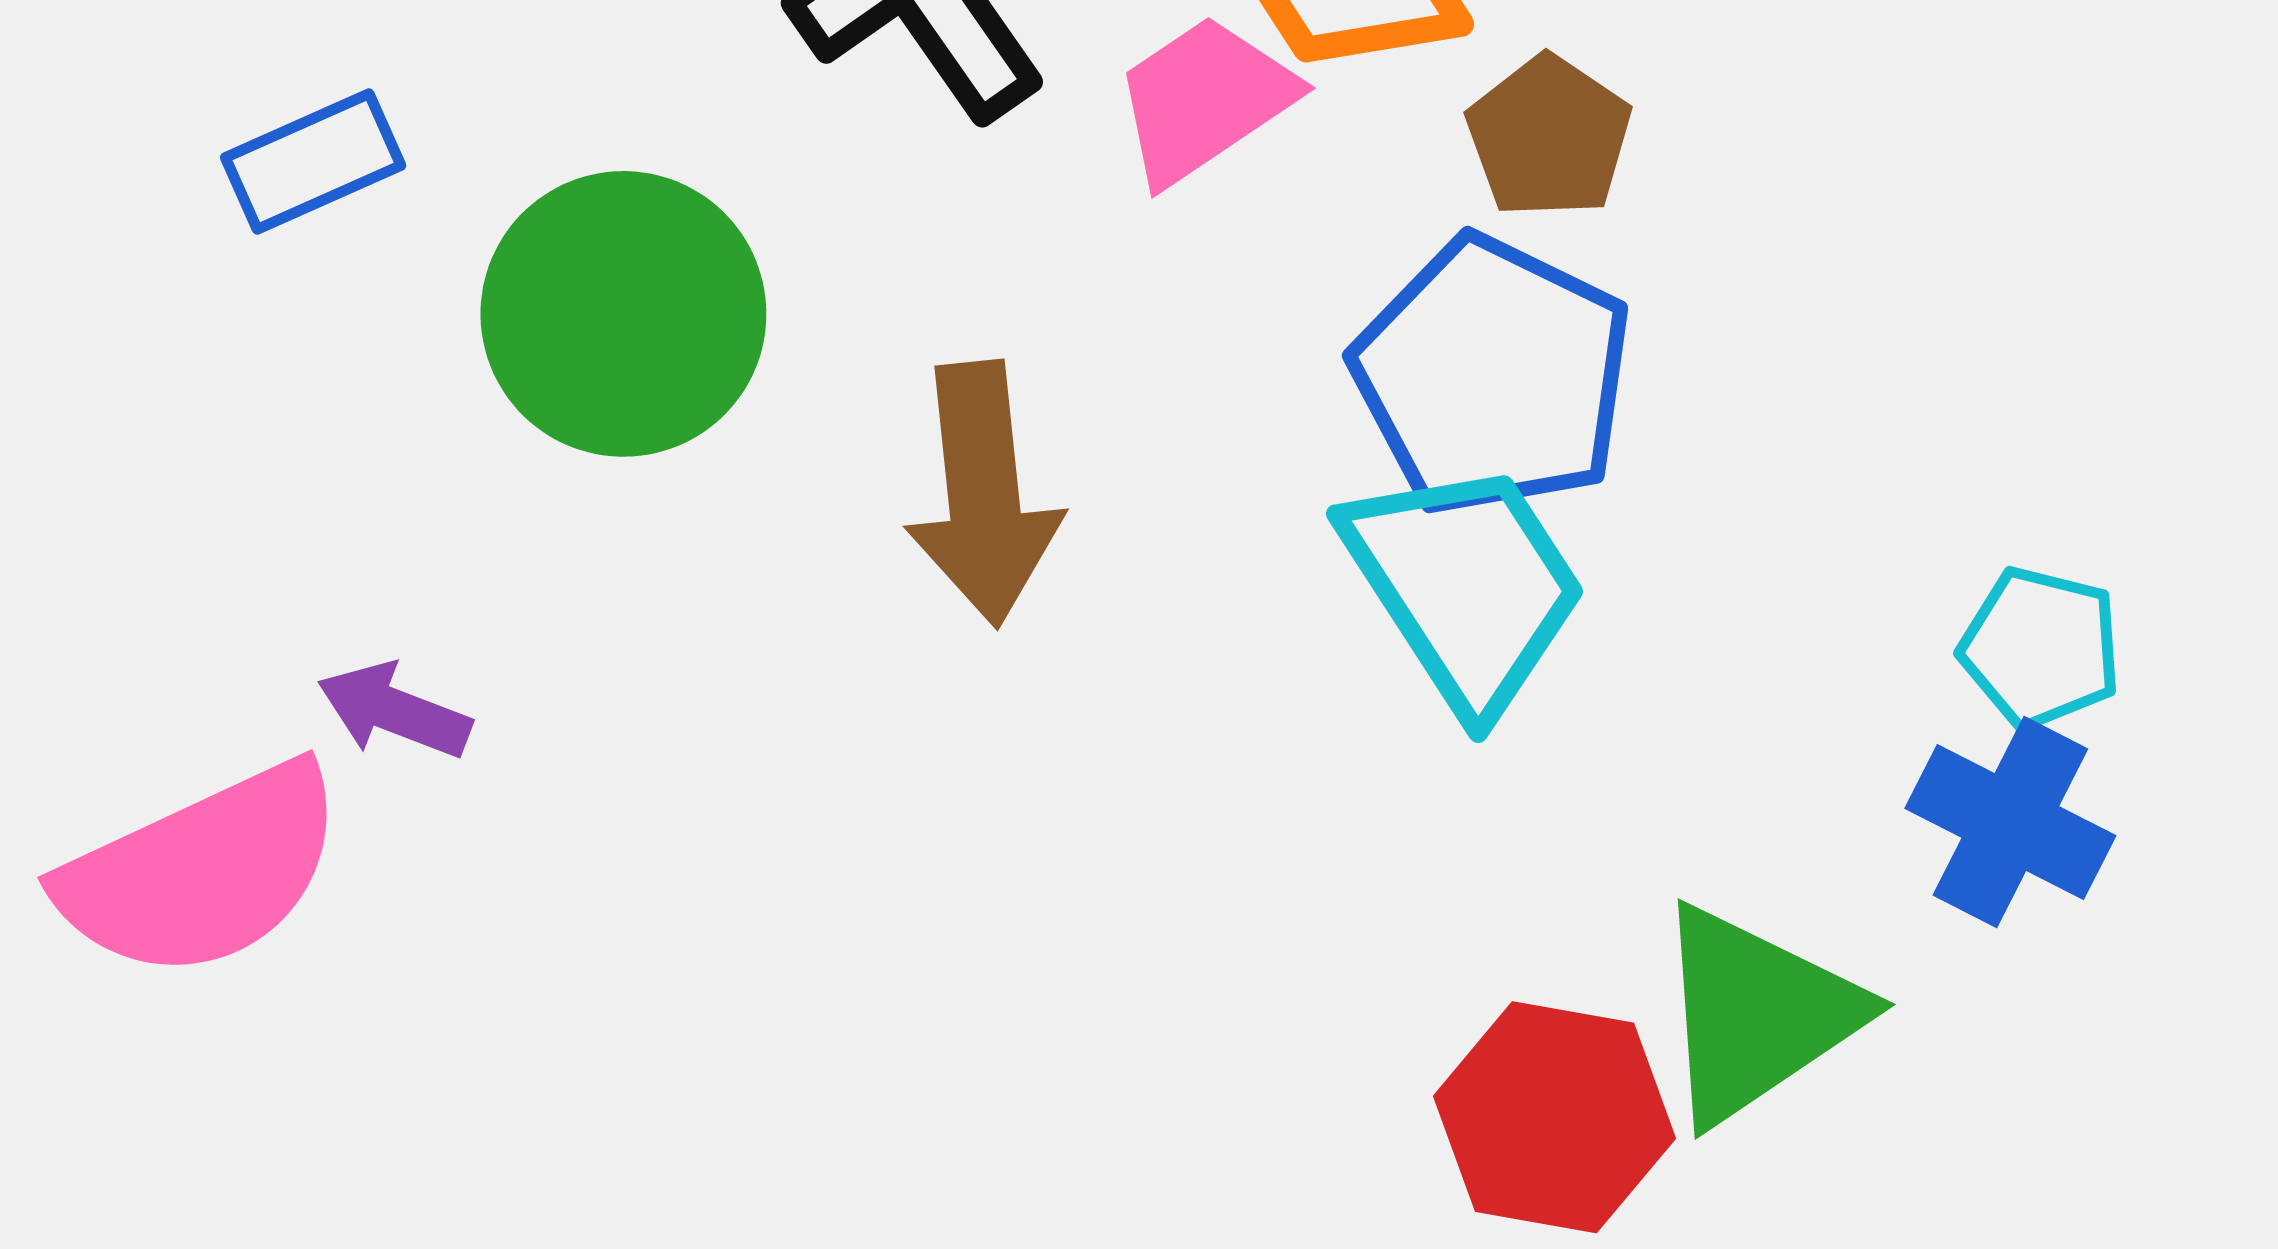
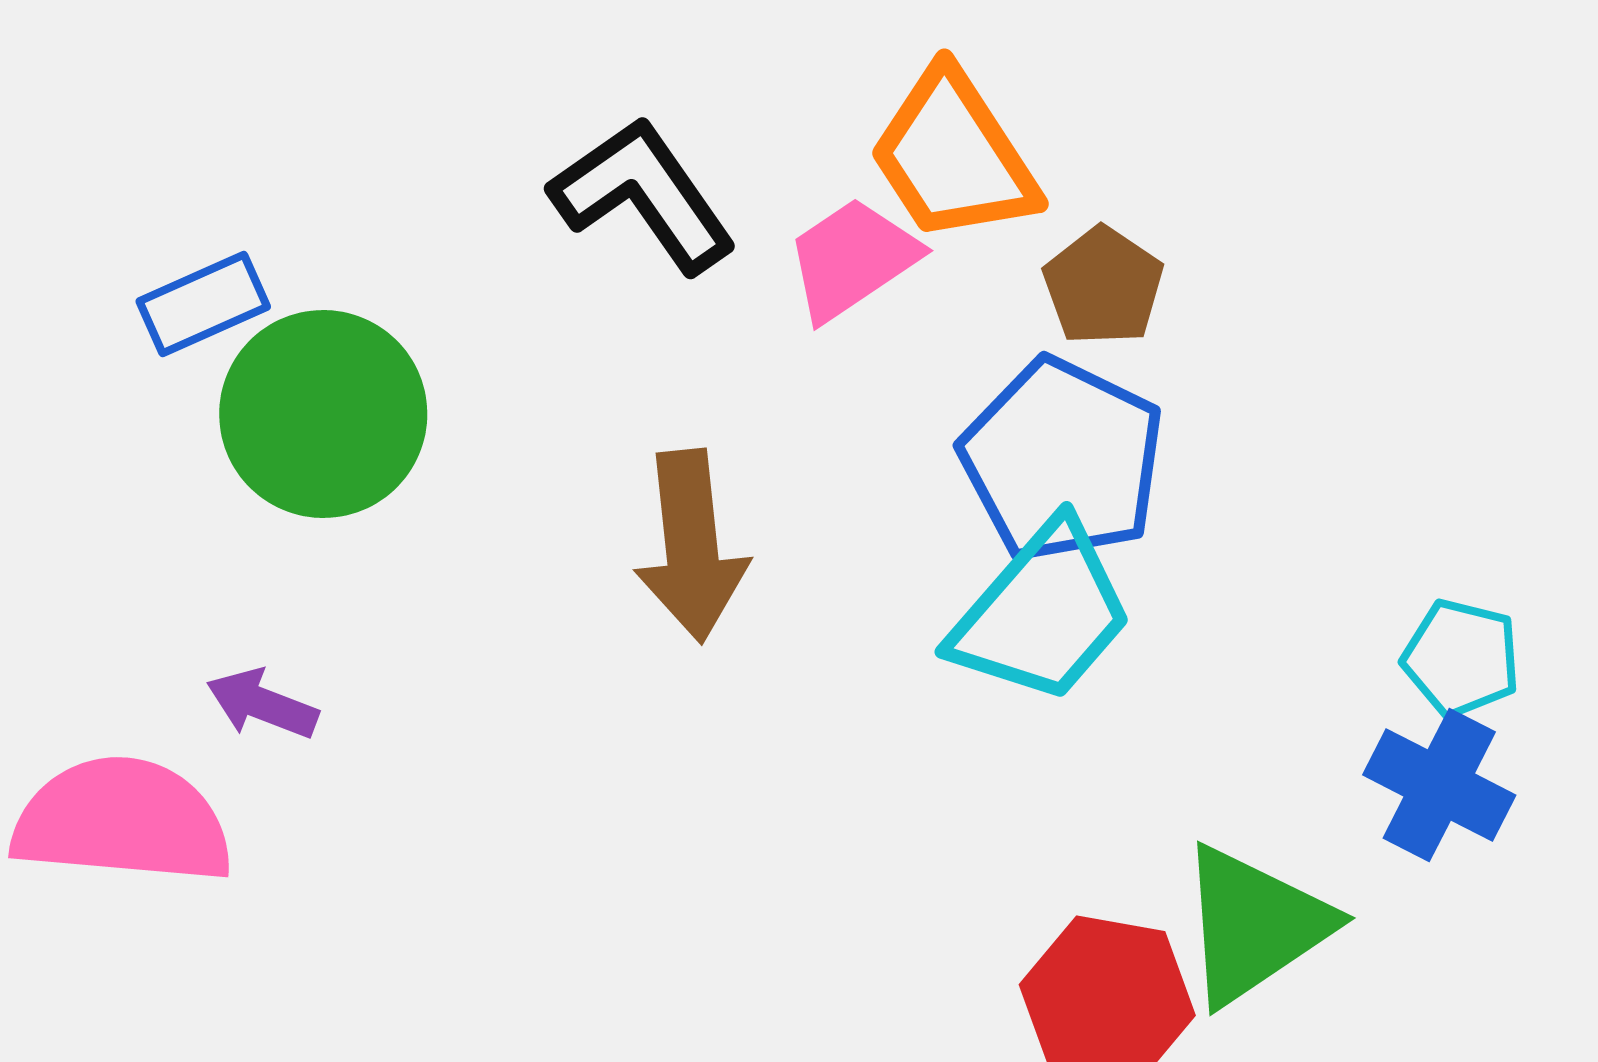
green circle: (623, 314) -> (323, 414), moved
cyan trapezoid: (1465, 586) -> (1042, 613), turned 74
pink semicircle: (202, 871) -> (122, 821), turned -150

